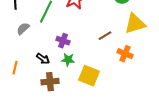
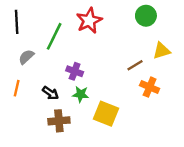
yellow triangle: (135, 24) -> (162, 51), size x0.7
brown line: (105, 36) -> (135, 65), moved
orange line: (15, 68) -> (17, 88), moved

